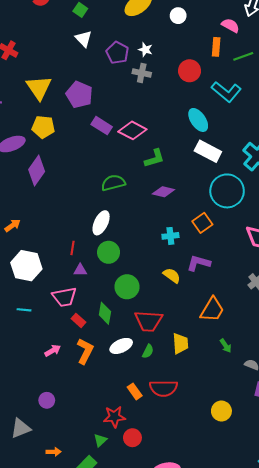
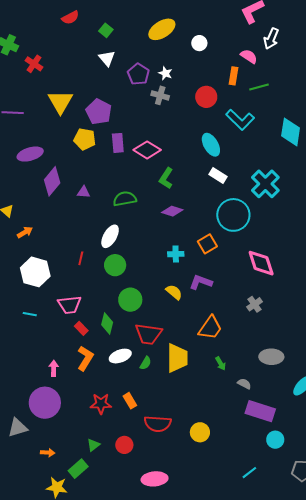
purple rectangle: (102, 126) -> (118, 143), turned 48
yellow pentagon: (43, 127) -> (85, 139), moved
white rectangle: (208, 151) -> (218, 175), size x0.7
green L-shape: (154, 158) -> (166, 178), turned 135
purple triangle: (80, 270) -> (84, 192), moved
yellow trapezoid: (180, 343) -> (177, 358), size x1.4
pink arrow: (53, 351) -> (54, 368), moved, turned -63
red semicircle: (163, 388) -> (158, 424), moved
purple circle: (47, 400) -> (45, 403), size x2.0
yellow circle: (221, 411) -> (200, 432), moved
red star: (114, 417) -> (101, 404), moved

